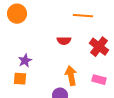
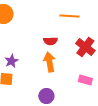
orange arrow: (71, 76) -> (49, 62), moved

